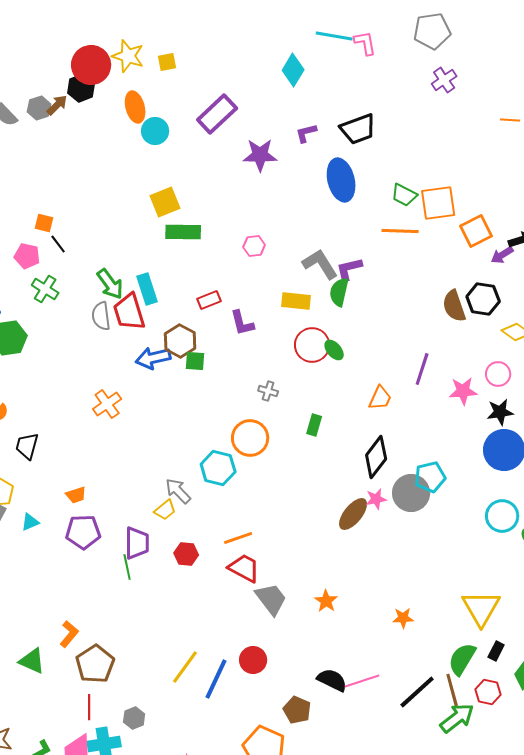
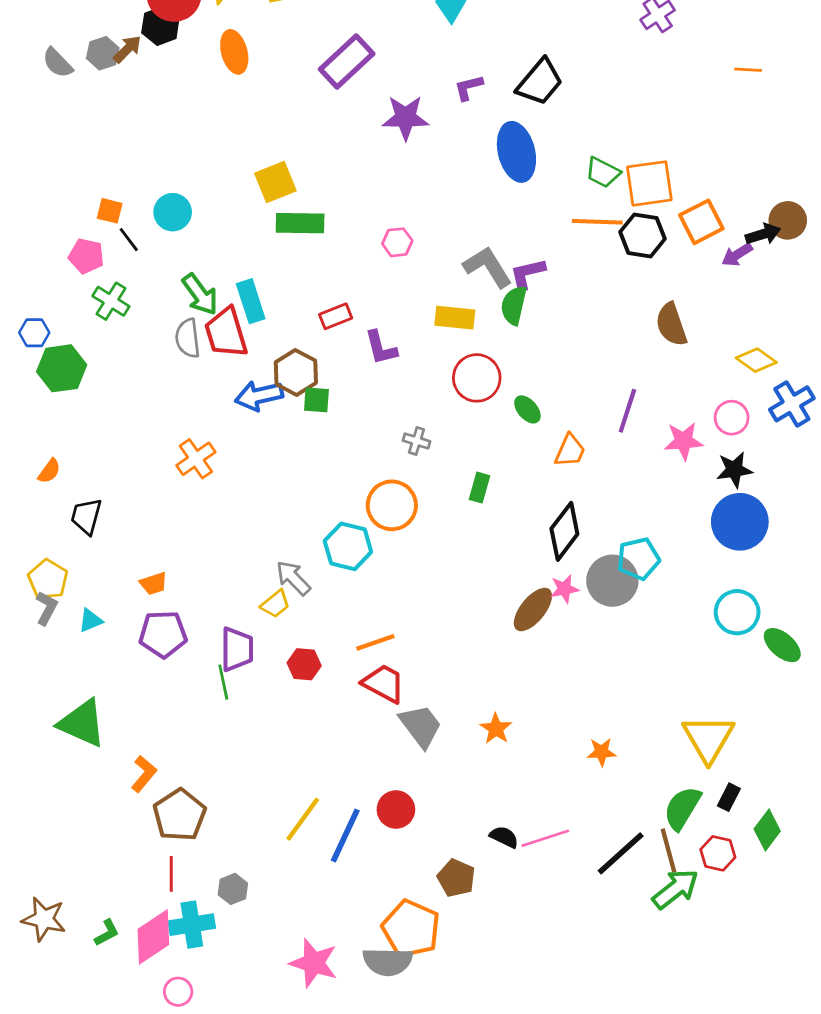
black trapezoid: (358, 129) -> (540, 82), turned -30
cyan circle: (155, 131) -> (173, 212), moved
black hexagon: (483, 299) -> (643, 235), moved
green ellipse: (334, 350) -> (527, 409), moved
green triangle: (32, 661) -> (82, 723), moved, size x1.4
black semicircle: (332, 680) -> (504, 837), size x0.7

